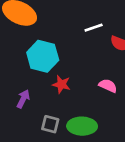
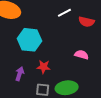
red star: (61, 84) -> (44, 67), moved

